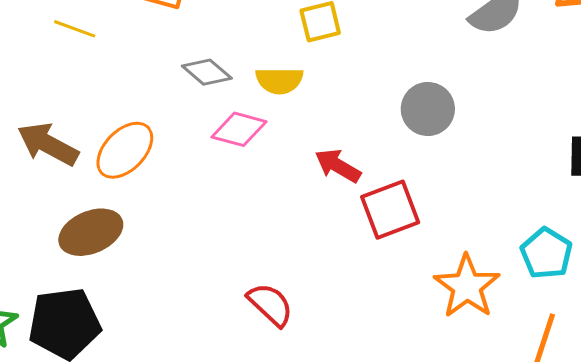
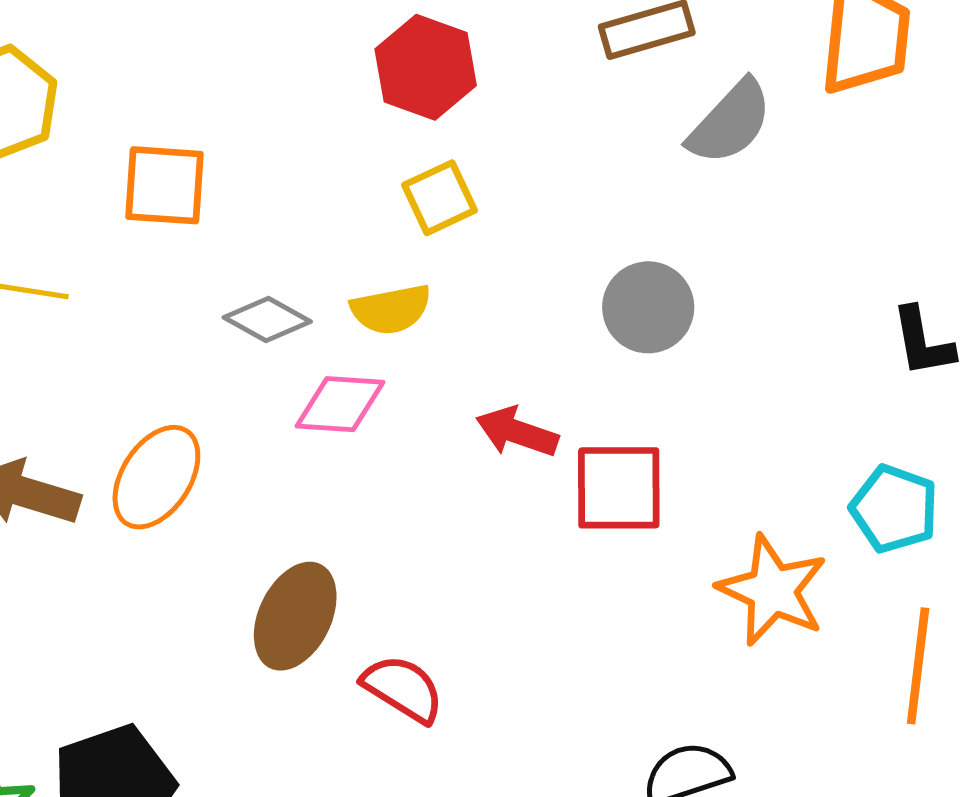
red square: (390, 210) -> (619, 488), turned 32
brown ellipse: (91, 232) -> (295, 616), moved, turned -30
red semicircle: (270, 305) -> (403, 689), moved

